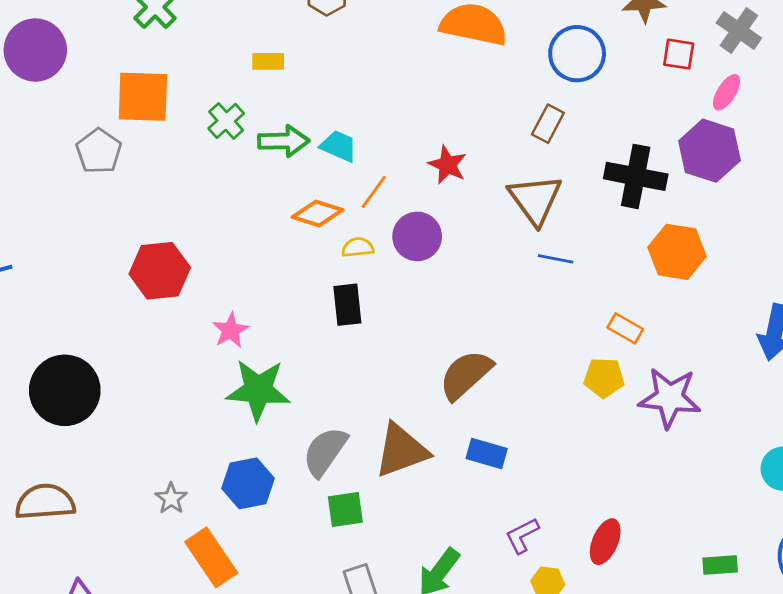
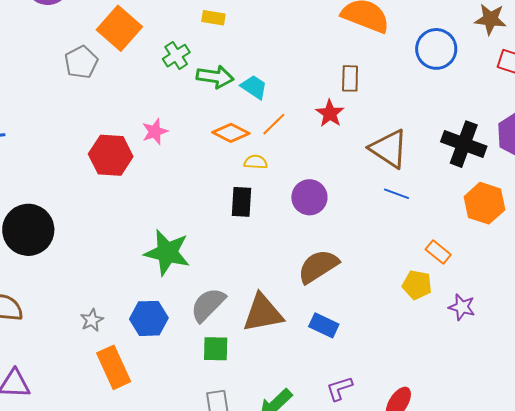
orange square: (143, 97) -> (119, 28), turned 30
brown rectangle: (548, 124) -> (350, 78), moved, turned -36
brown triangle: (535, 199) -> (389, 149), turned -30
purple circle: (417, 236) -> (309, 197), moved
pink star: (230, 330) -> (155, 131), moved
purple star: (670, 398) -> (462, 307), size x0.6

